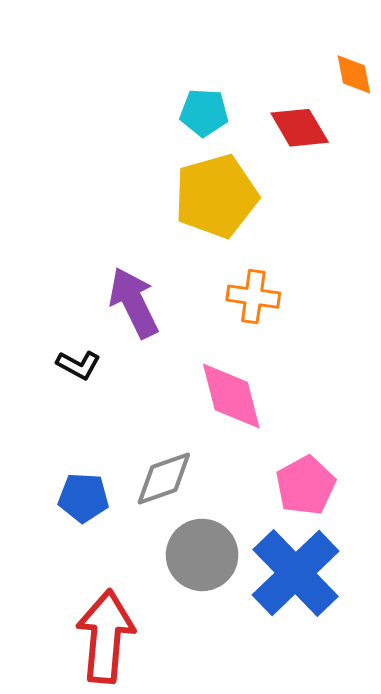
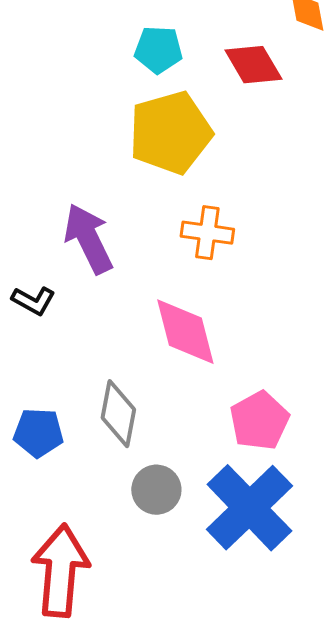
gray diamond: (164, 479) -> (118, 414), turned -60
gray circle: (202, 555) -> (156, 490), size x0.7

